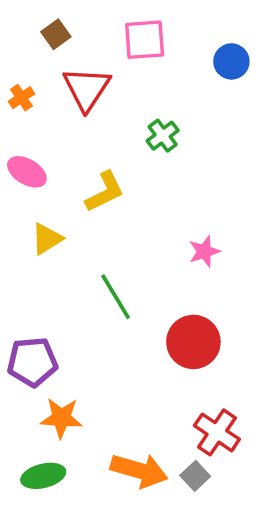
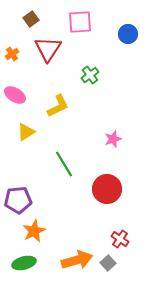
orange star: (61, 418) -> (34, 231), turned -30
red cross: (217, 432) -> (120, 239), size x0.7
orange arrow: (139, 470) -> (77, 260), turned -32

